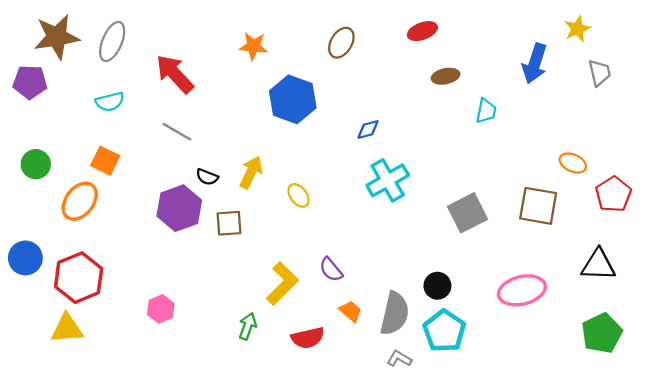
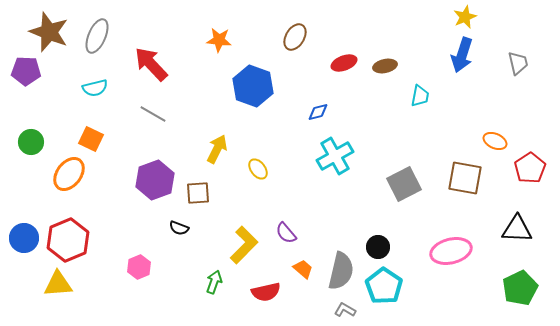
yellow star: (577, 29) -> (465, 17), moved
red ellipse: (422, 31) -> (344, 63), moved
brown star: (57, 37) -> (49, 32), turned 30
black semicircle: (207, 177) -> (179, 228), moved
blue circle: (25, 258) -> (24, 238), moved

